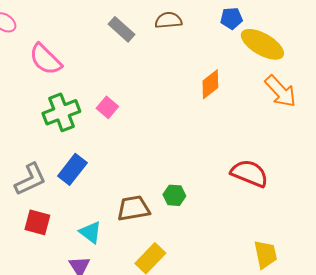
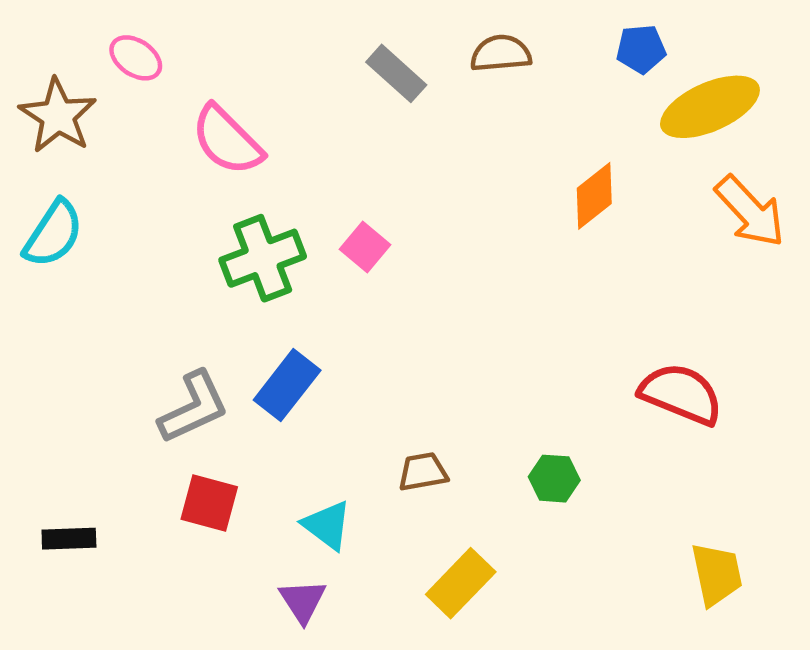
yellow ellipse: (262, 44) -> (710, 107), turned -54
green hexagon: (174, 195) -> (554, 479), moved
brown trapezoid: (133, 208) -> (423, 472), size x0.7

